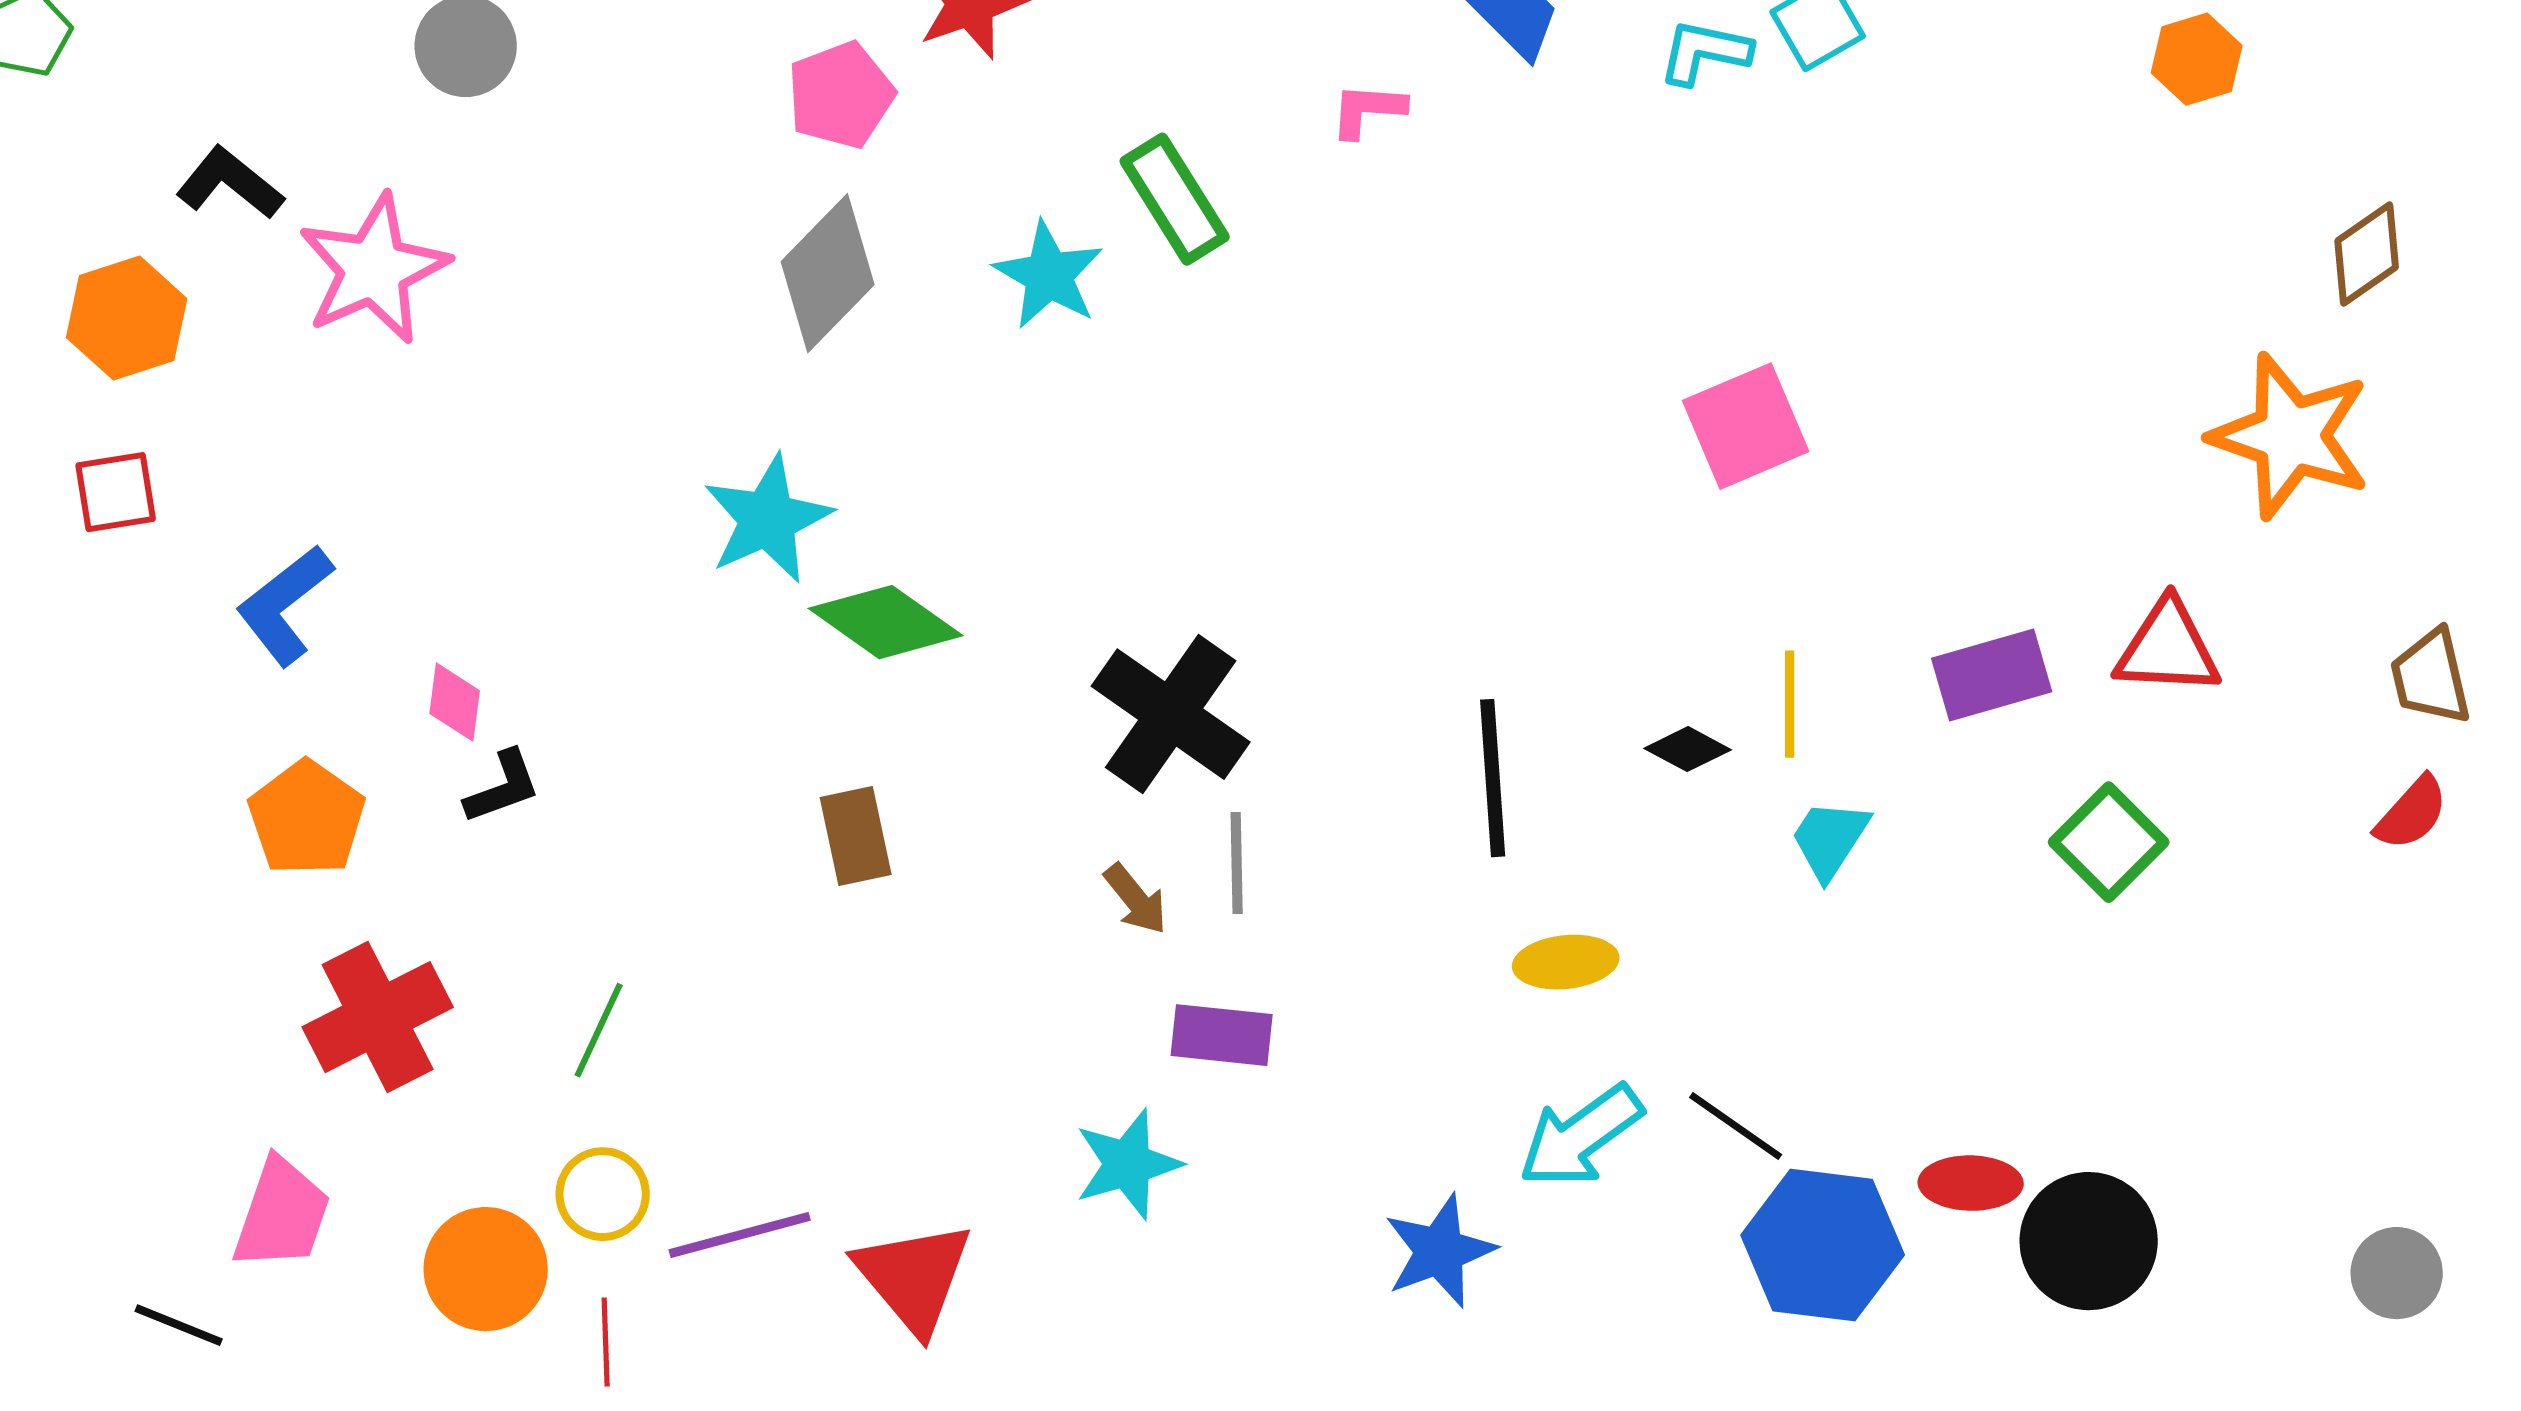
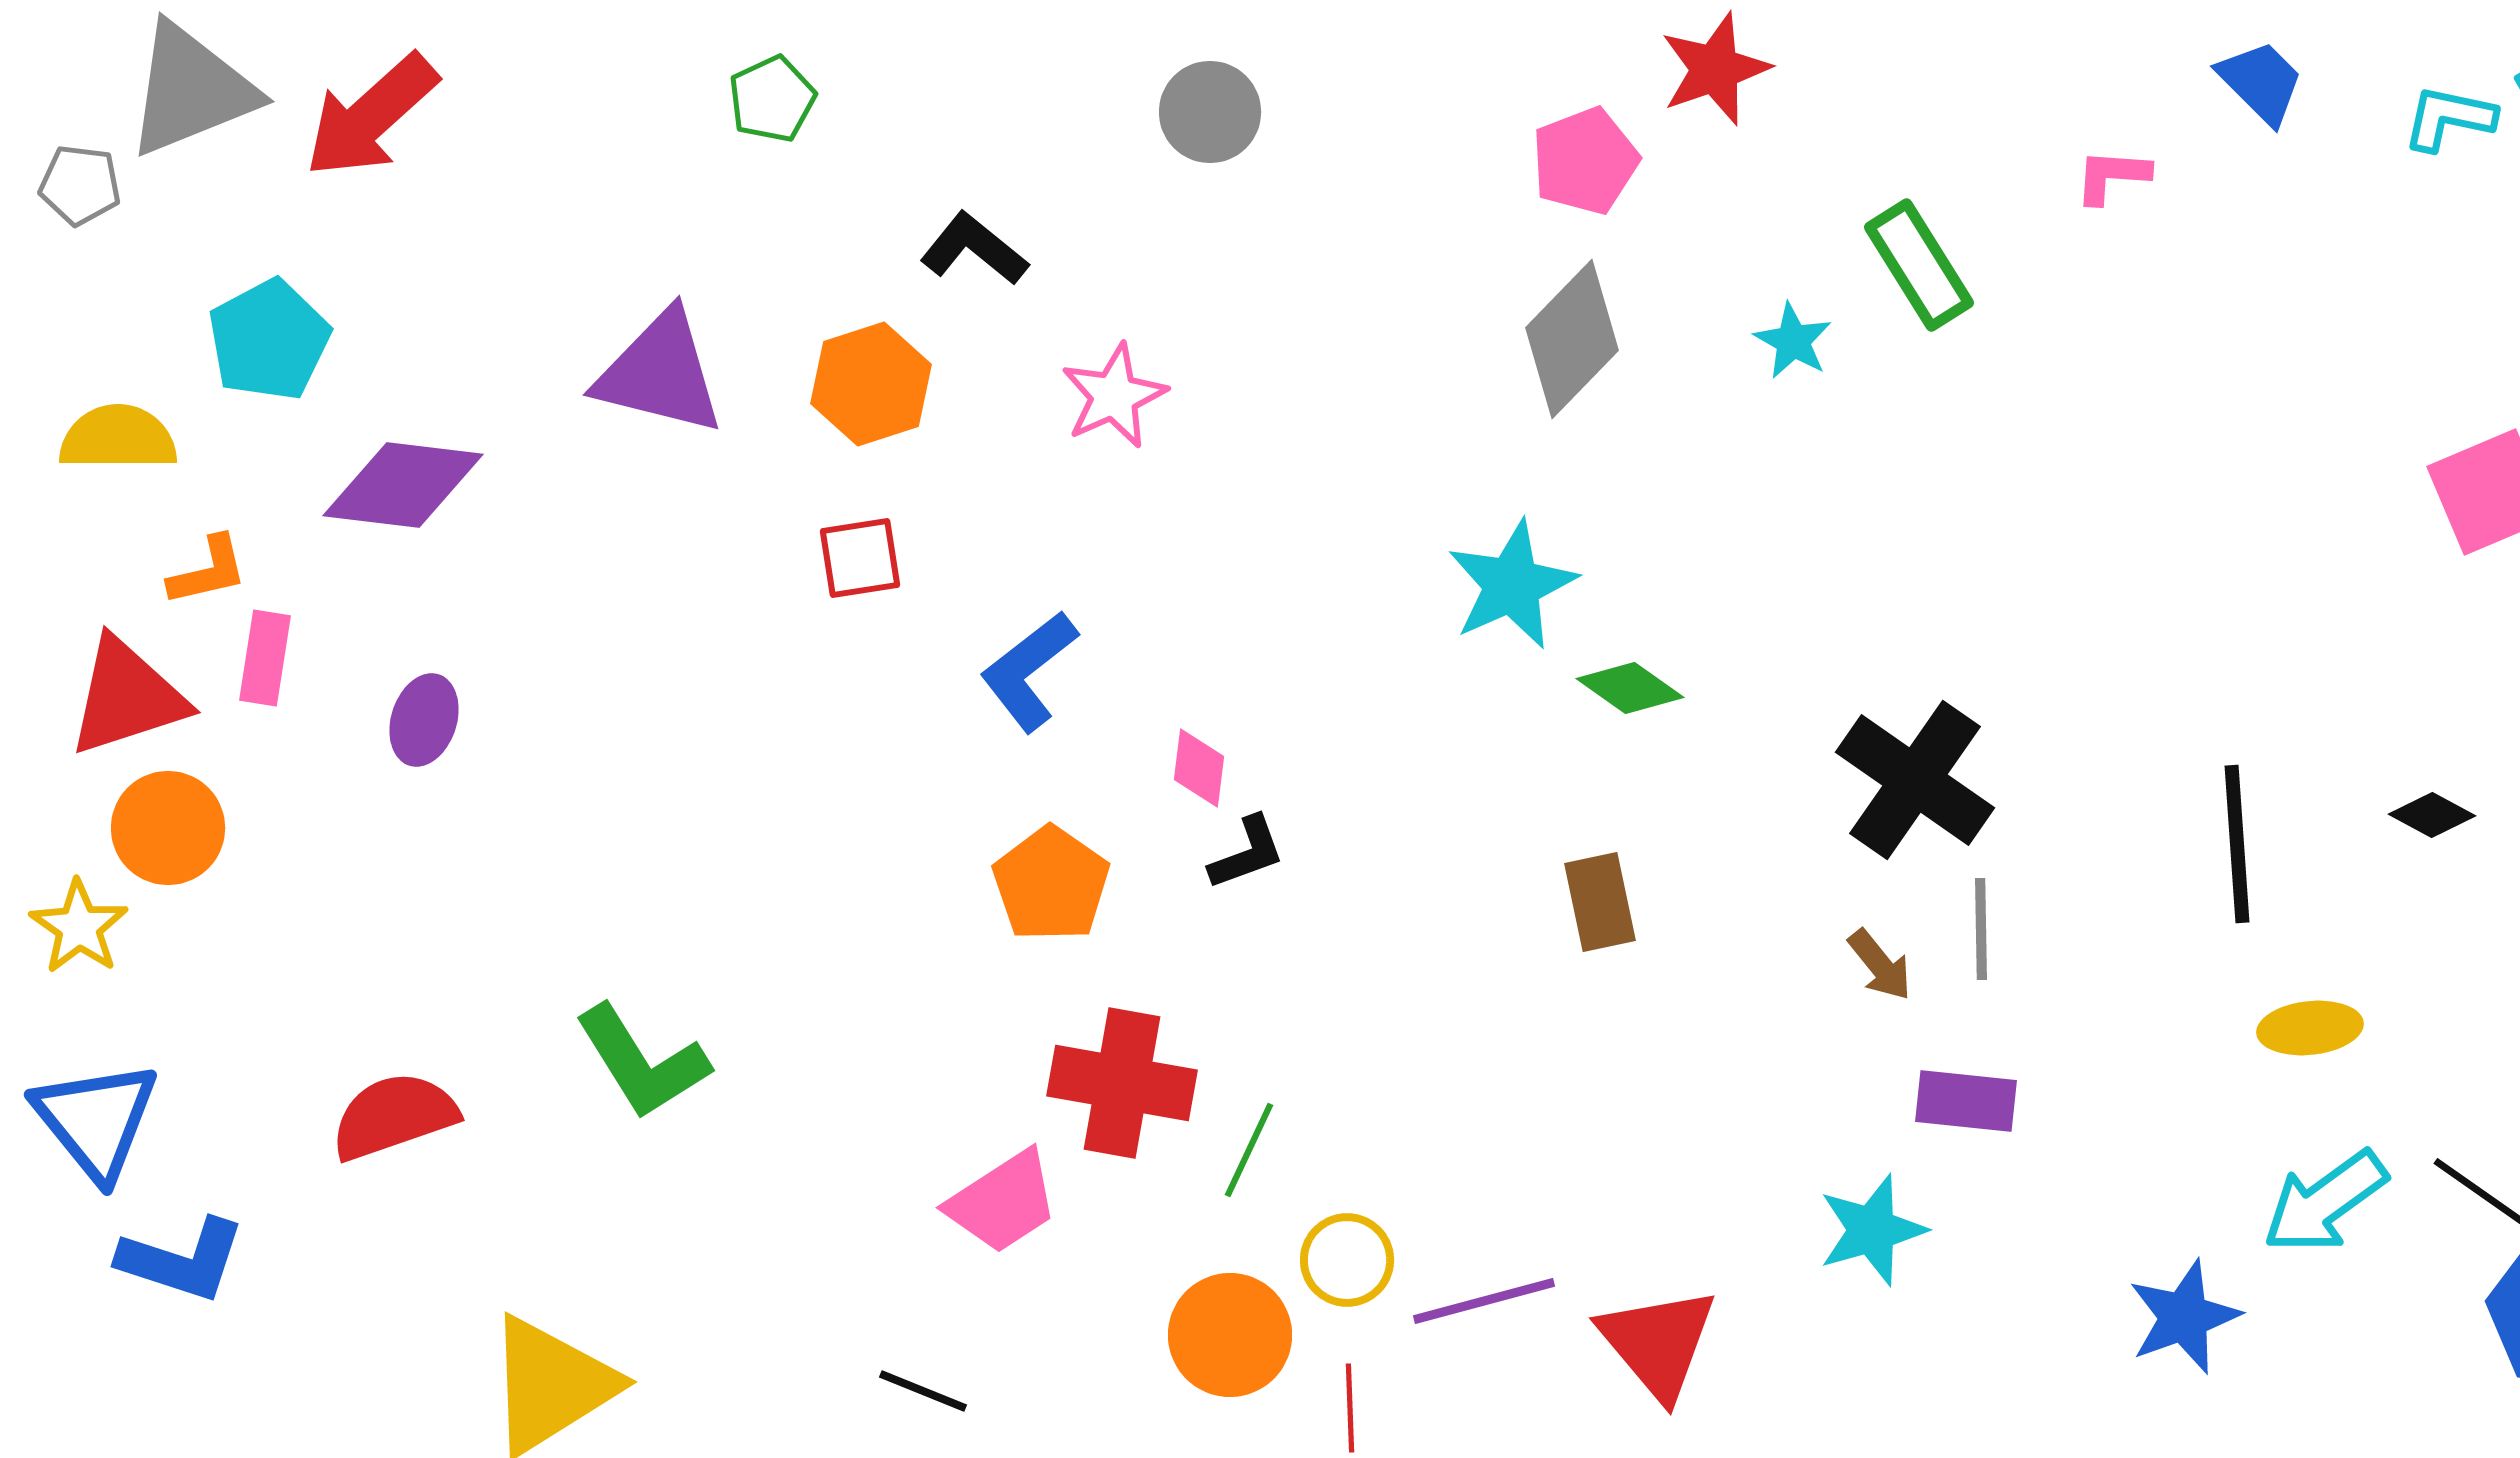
pink star: (374, 269) -> (1114, 396), moved, size x0.7
cyan star: (1049, 275) -> (1793, 341), size x0.7
green diamond: (886, 622) -> (1630, 688), size x0.7
red cross: (378, 1017) -> (1122, 1083), turned 37
green line: (599, 1030) -> (1249, 1150), moved
pink trapezoid: (282, 1214) -> (1003, 1202), moved, turned 38

